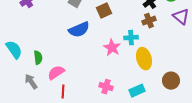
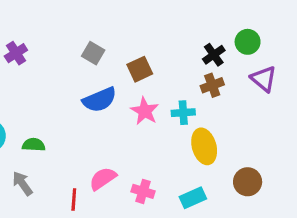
pink star: (112, 48) -> (145, 111), moved
green semicircle: (38, 58) -> (34, 145), turned -80
pink semicircle: (56, 73) -> (103, 179), moved

